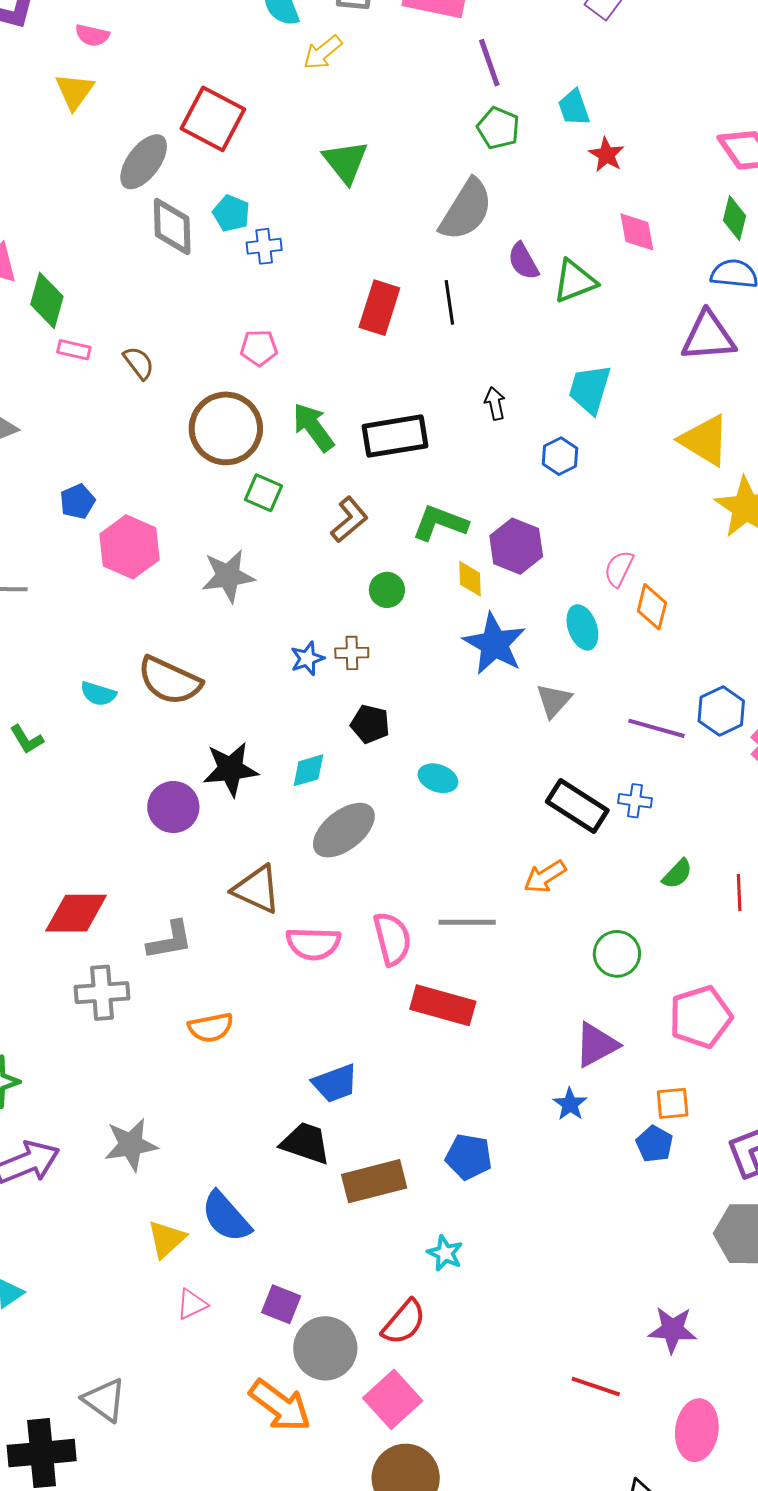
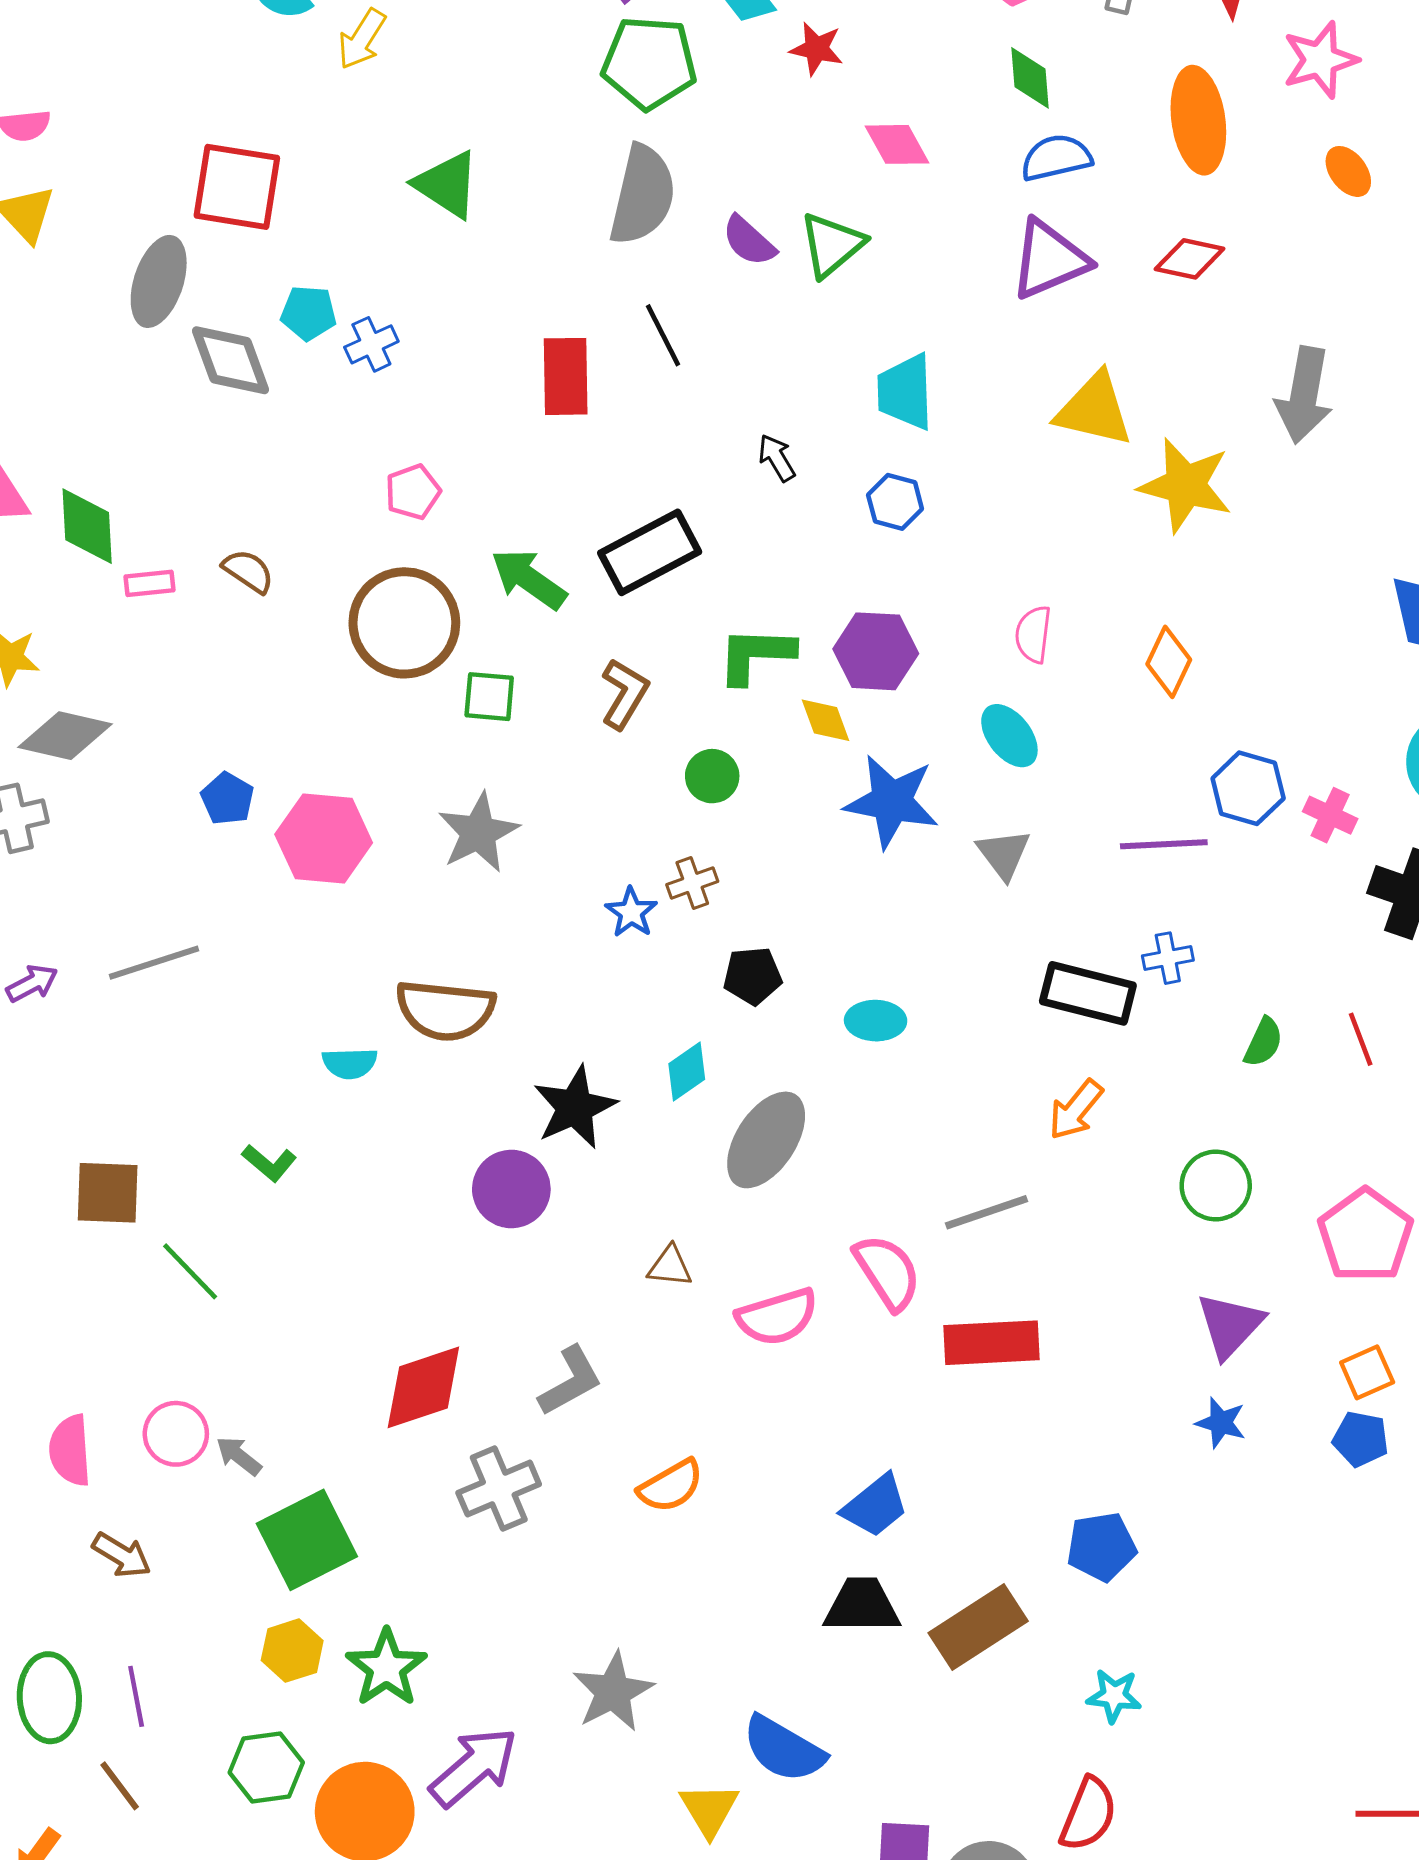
green pentagon: (498, 128) -> (649, 63), size x1.5
orange diamond: (652, 607) -> (1169, 662), moved, turned 30
brown triangle: (257, 889) -> (670, 1266), size x0.6

